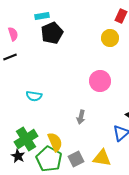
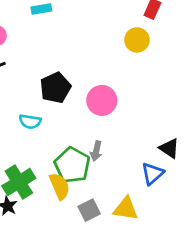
black pentagon: (52, 33) -> (55, 88), moved
pink circle: (100, 81) -> (102, 100), moved
green pentagon: (49, 159) -> (72, 165), moved

